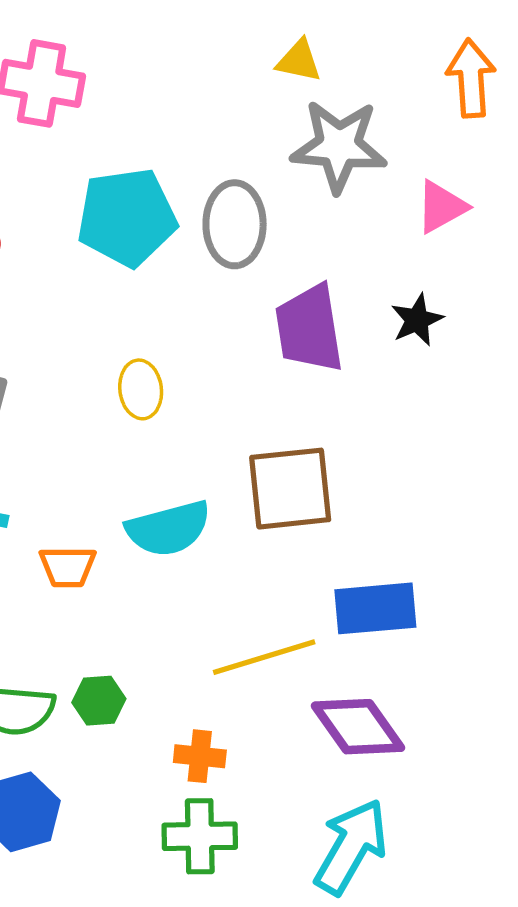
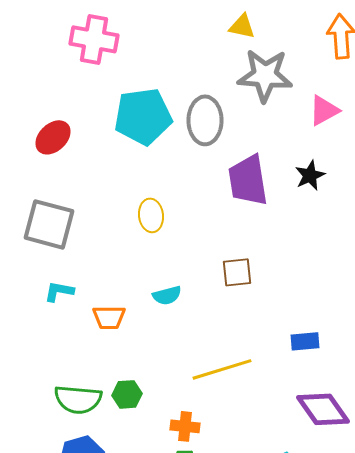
brown square: (290, 489) -> (237, 272), size x0.6
cyan semicircle: (168, 528) -> (167, 295), size x0.6
blue rectangle: (375, 608) -> (305, 341), moved, size x0.6
purple diamond: (358, 727) -> (323, 409), moved

